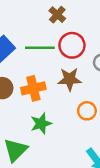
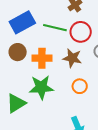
green star: (41, 124) -> (41, 87), size x1.4

